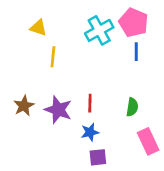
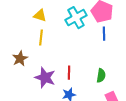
yellow triangle: (38, 28) -> (40, 16), moved
brown star: (24, 106) -> (20, 59), moved

